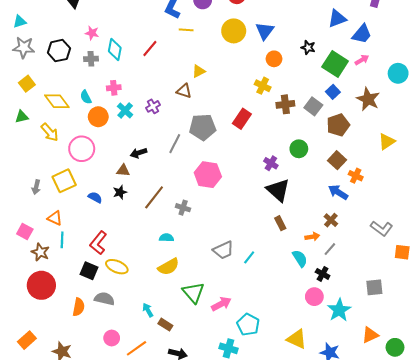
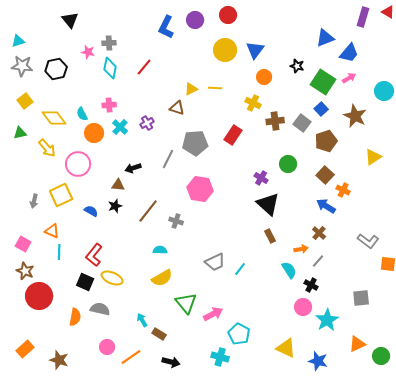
yellow line: (186, 30) -> (215, 88), moved
gray cross: (91, 59) -> (109, 43), moved
brown star: (40, 252) -> (25, 271), moved

